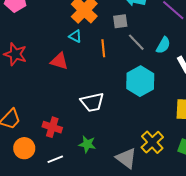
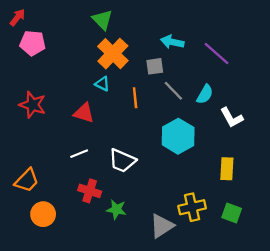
white trapezoid: (92, 102) -> (122, 161), turned 35
red cross: (52, 127) -> (90, 191), moved
yellow cross: (152, 142) -> (192, 207), turned 30
gray triangle: (126, 158) -> (162, 226), turned 50
white line: (55, 159) -> (79, 154), moved

